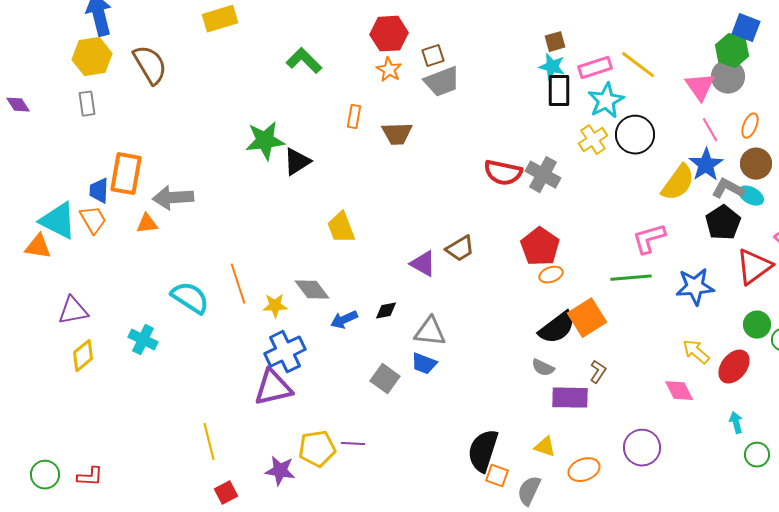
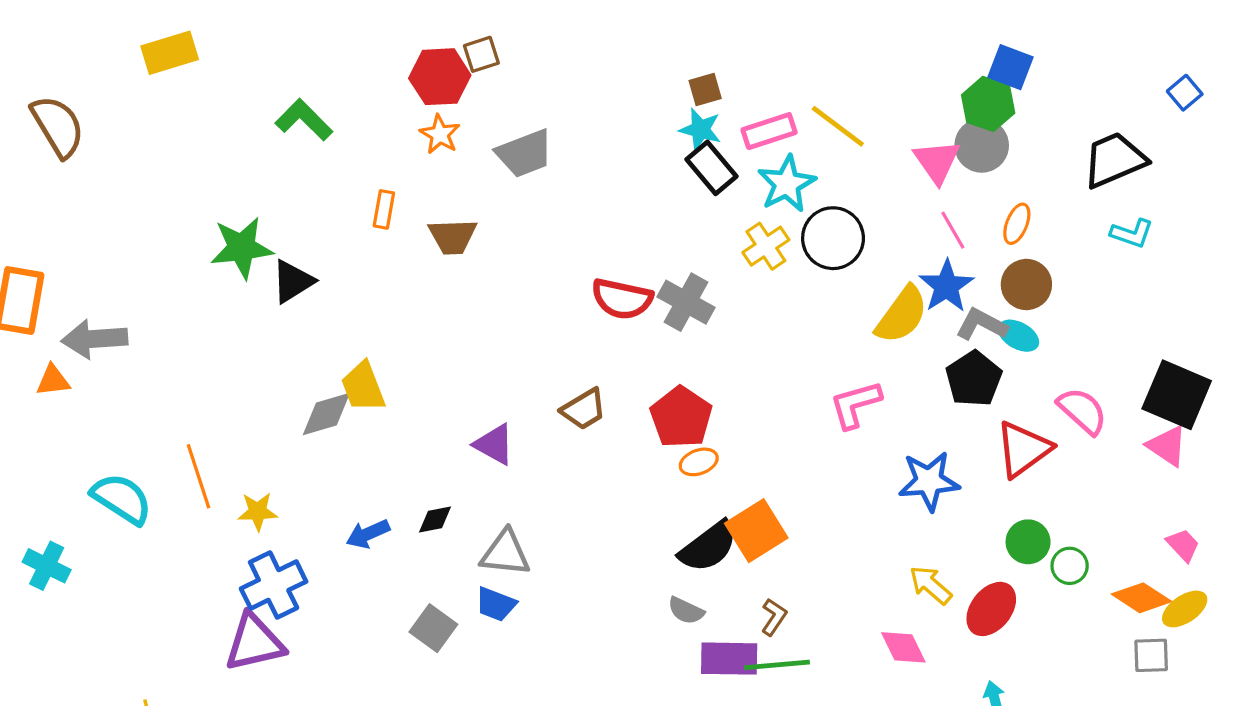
brown square: (433, 56) -> (481, 54), moved
black rectangle: (559, 91) -> (712, 168), turned -40
brown trapezoid: (460, 249) -> (584, 409), moved
green line: (631, 278) -> (777, 665), moved
gray diamond: (312, 290) -> (326, 414), moved, turned -69

